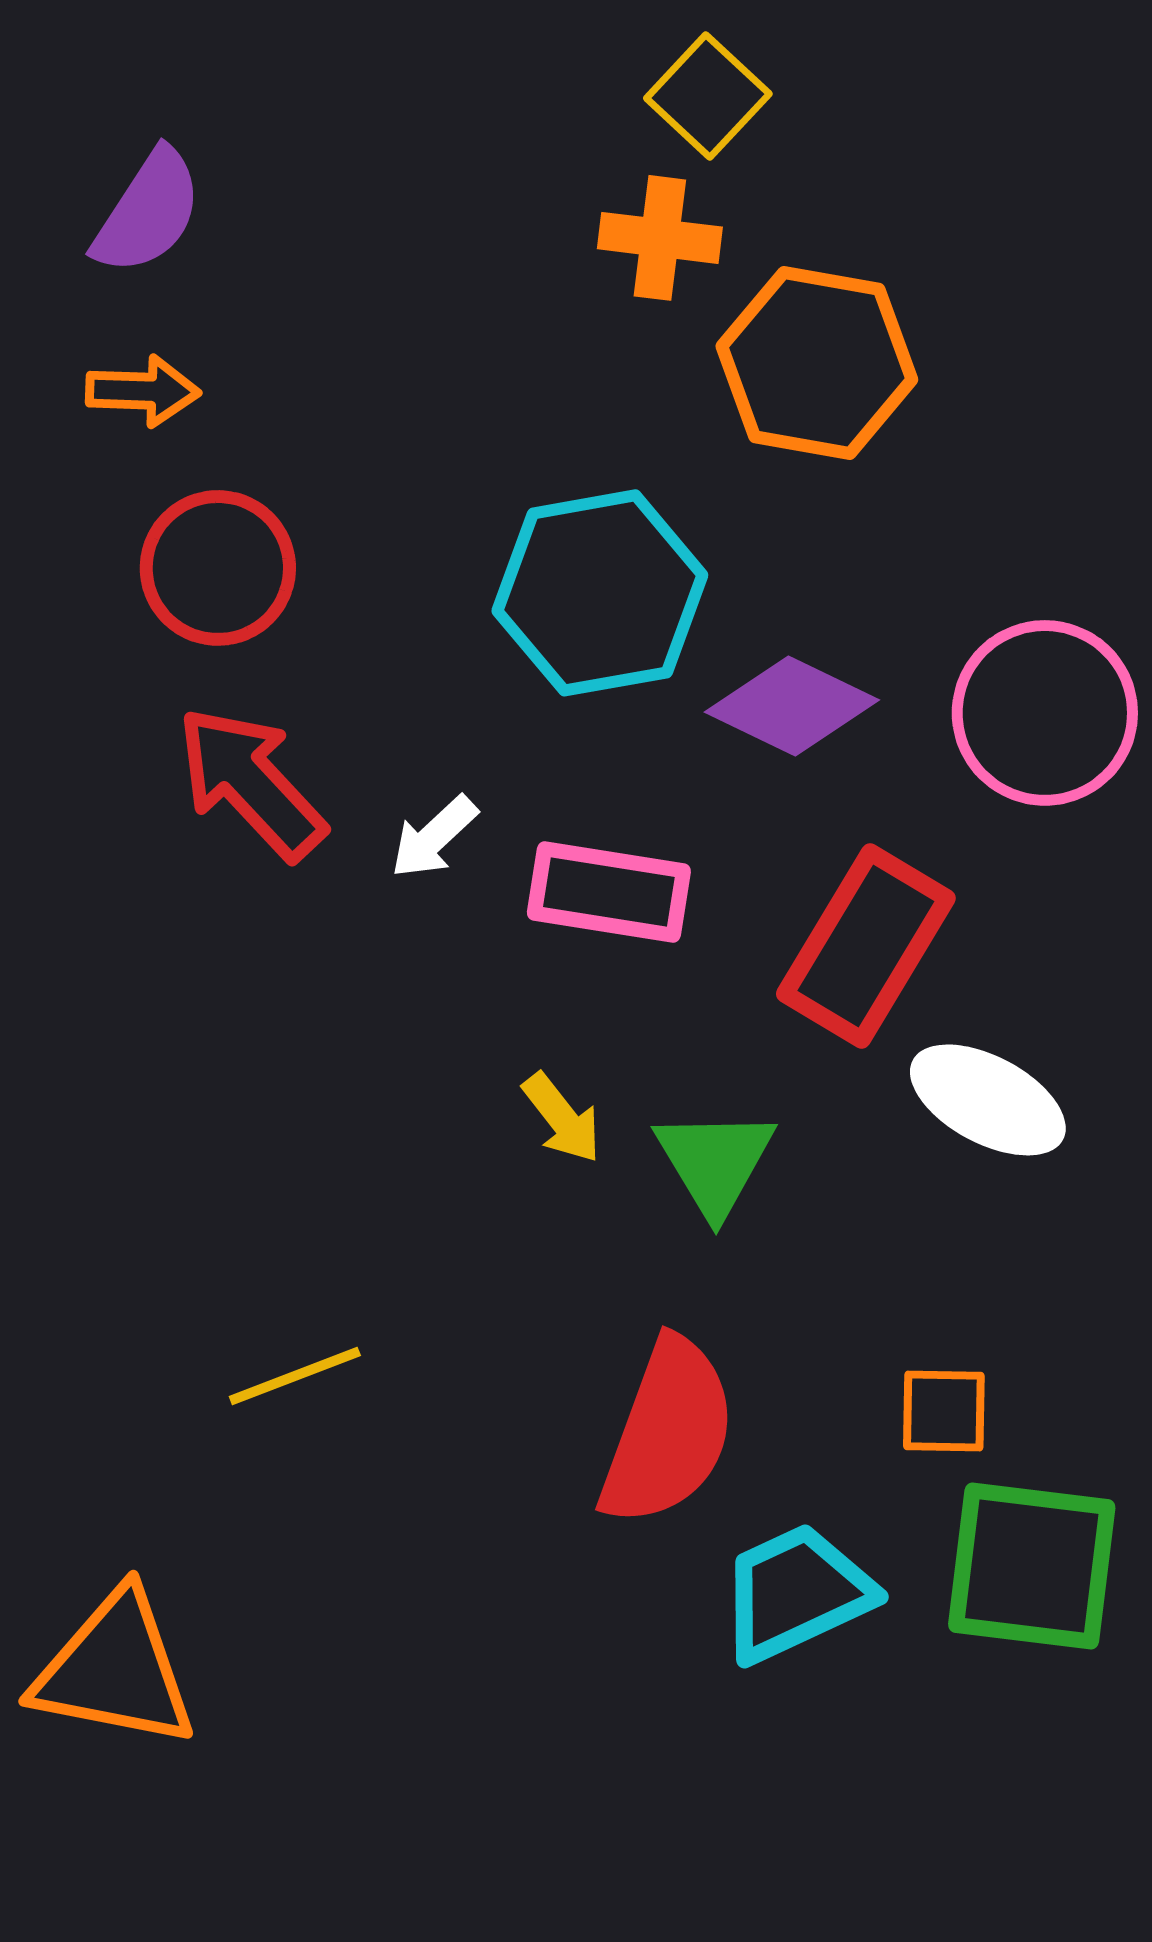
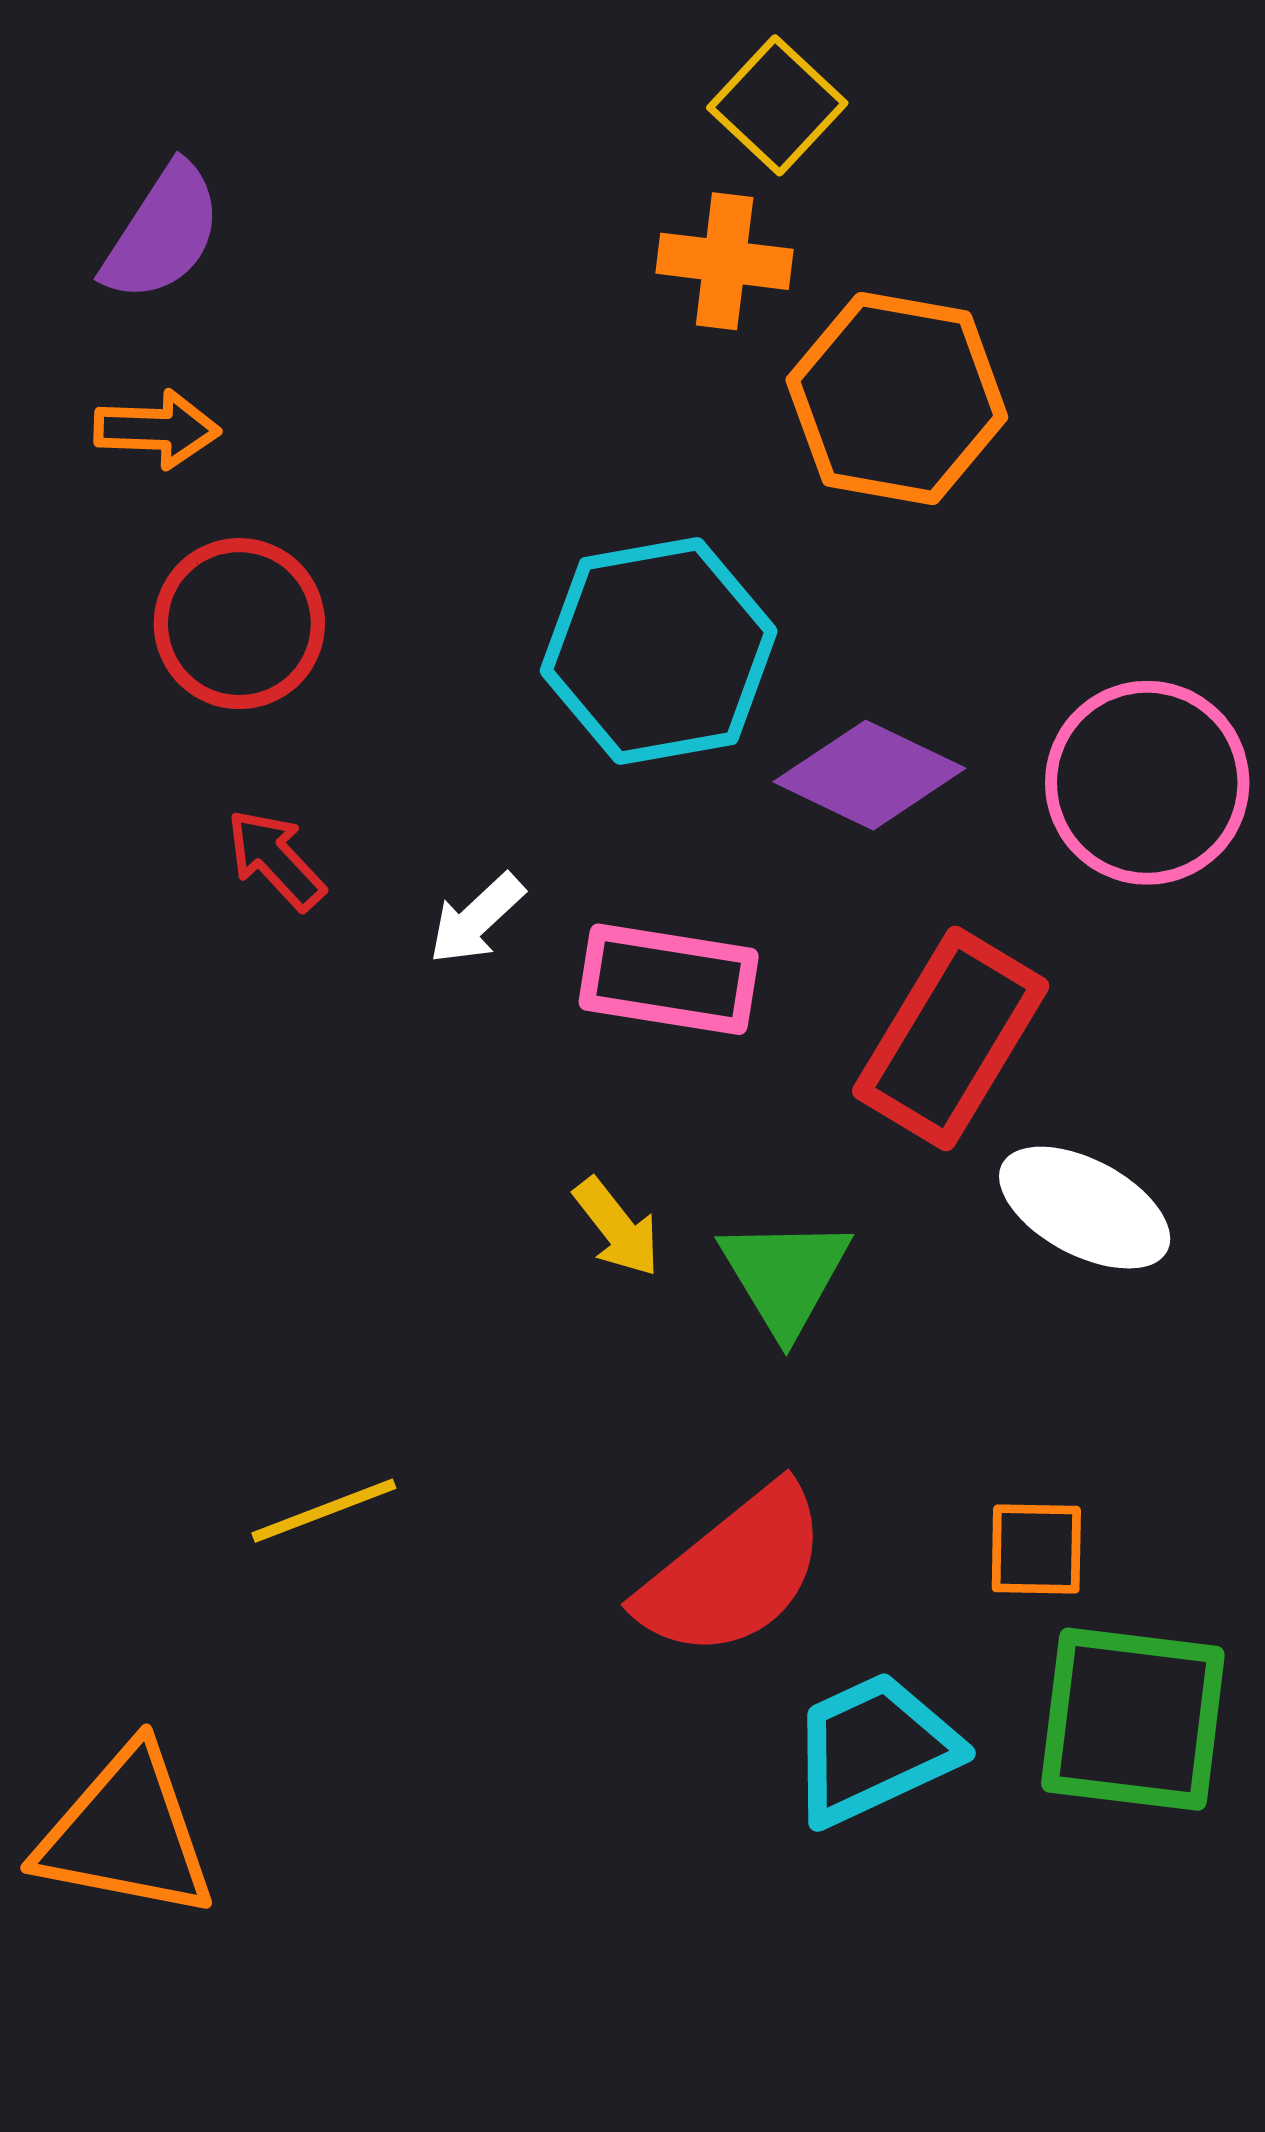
red arrow: (251, 783) -> (276, 860), size x0.6
red semicircle: (668, 1432) -> (733, 1572), turned 31

